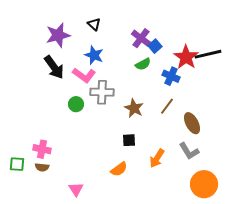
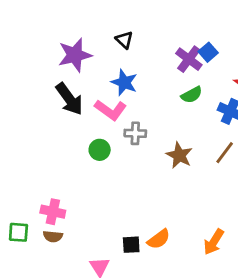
blue square: (155, 46) -> (208, 52), moved
gray cross: (102, 92) -> (135, 133), size x0.7
black square: (129, 140) -> (131, 245), moved
orange arrow: (157, 158) -> (214, 242), moved

